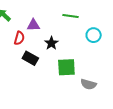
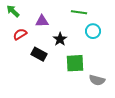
cyan circle: (94, 35) -> (93, 31), moved
red semicircle: (19, 38) -> (20, 34), moved, turned -136

